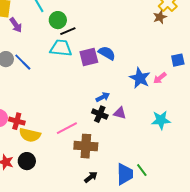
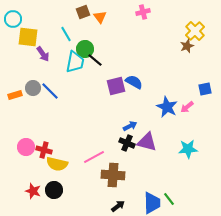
black line: (68, 31) -> (95, 60), turned 63
cyan trapezoid: (61, 48) -> (75, 62), moved, turned 95
purple triangle: (120, 113) -> (147, 142), size x1.5

